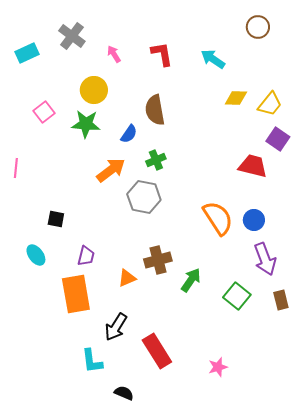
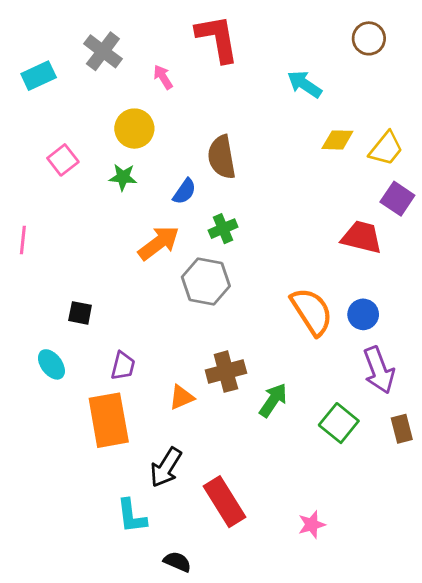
red L-shape: (162, 54) -> (217, 38), moved, size x1.4
green star: (86, 124) -> (123, 177), size x0.7

